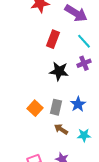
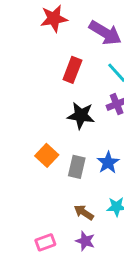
orange square: (35, 108) -> (47, 155), moved
brown arrow: (61, 129) -> (84, 212), moved

